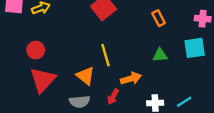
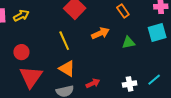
yellow line: (106, 55) -> (64, 41), moved
orange arrow: (131, 79) -> (100, 33), moved
red arrow: (113, 97) -> (93, 83), turned -136

